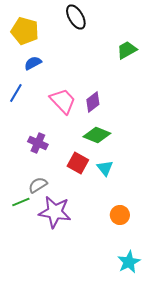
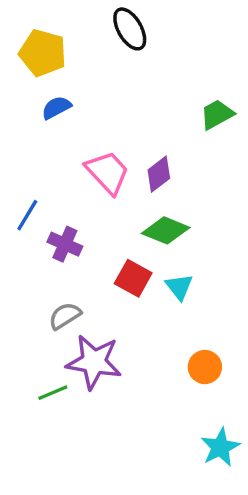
green trapezoid: (127, 50) -> (217, 114), moved
blue line: (16, 93) -> (27, 215), moved
green line: (21, 202) -> (53, 393), moved

